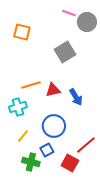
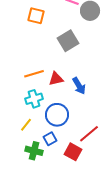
orange square: (22, 32) -> (36, 16), moved
cyan cross: (18, 107) -> (34, 99), moved

